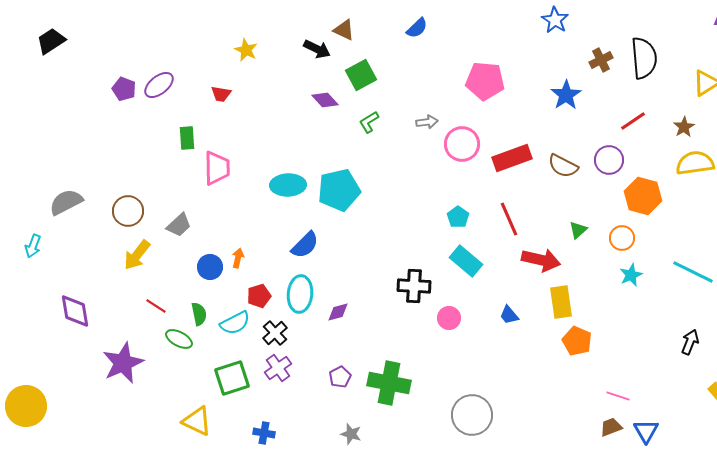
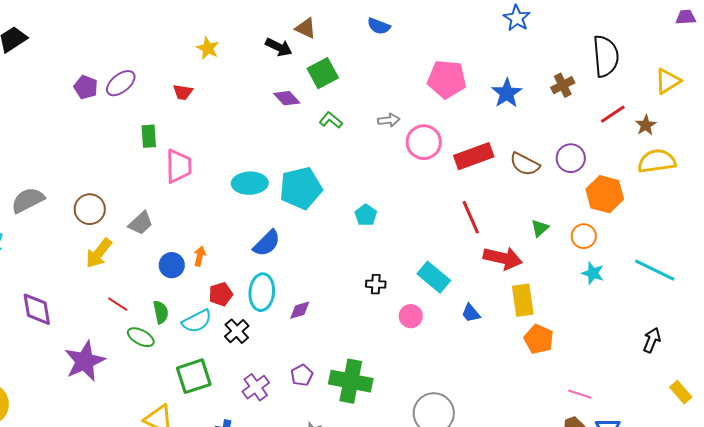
blue semicircle: (417, 28) -> (379, 26), turned 65
brown cross: (601, 60) -> (563, 85), moved
blue star: (566, 95) -> (507, 93), moved
red line: (633, 121) -> (613, 114), moved
green L-shape: (369, 122) -> (331, 120), turned 70
cyan pentagon: (458, 217) -> (366, 215), moved
cyan rectangle: (466, 261) -> (434, 277), moved
cyan star: (631, 275) -> (593, 273), turned -30
black cross: (414, 286) -> (376, 284), size x0.6
purple cross: (278, 368) -> (256, 387), moved

